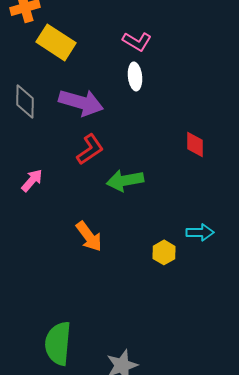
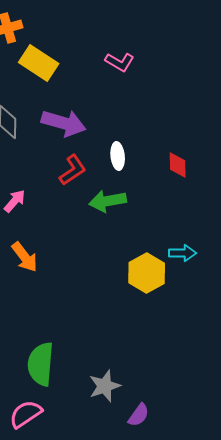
white ellipse: (135, 76) -> (118, 156), moved
orange arrow: (89, 236) -> (25, 257), moved
yellow hexagon: (164, 252) -> (147, 273), size x1.6

